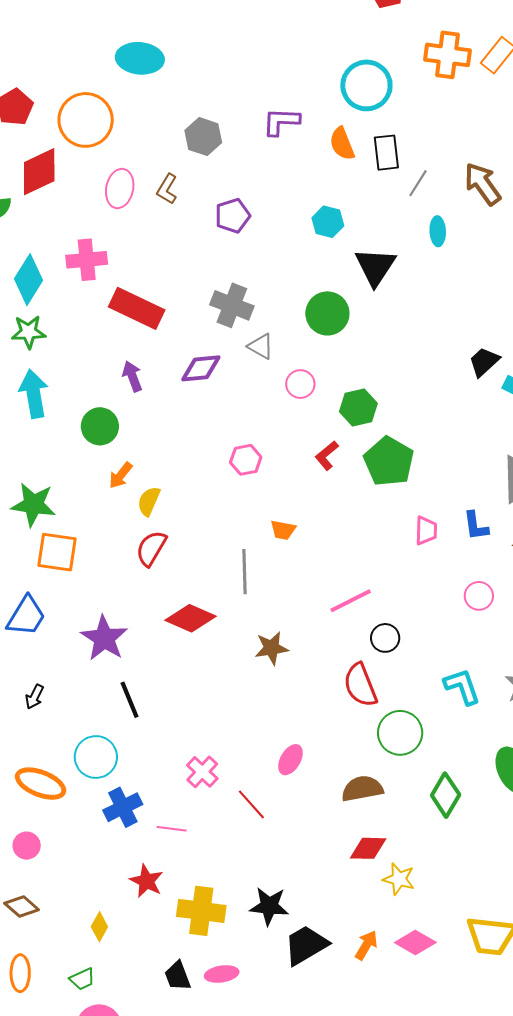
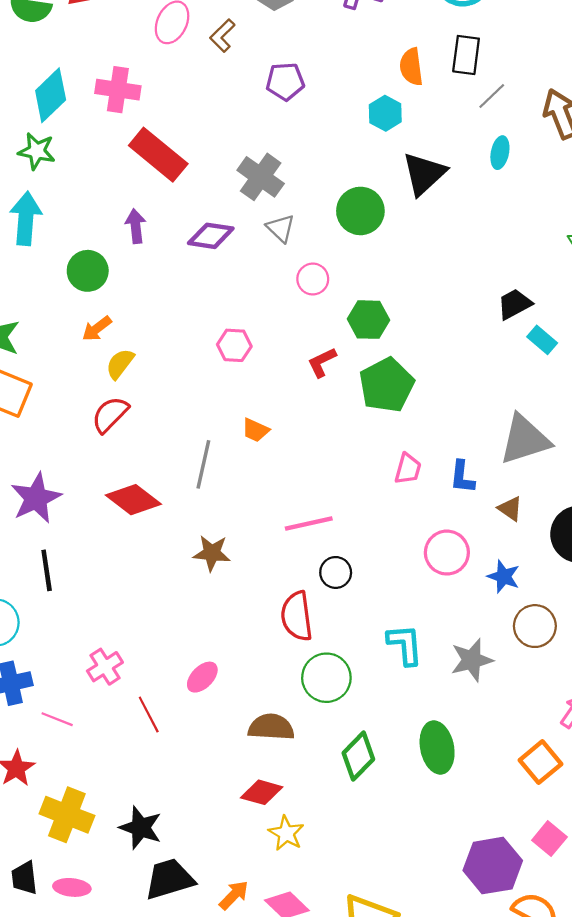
orange semicircle: (342, 144) -> (411, 67), moved
pink circle: (479, 596) -> (447, 553), size x1.4

